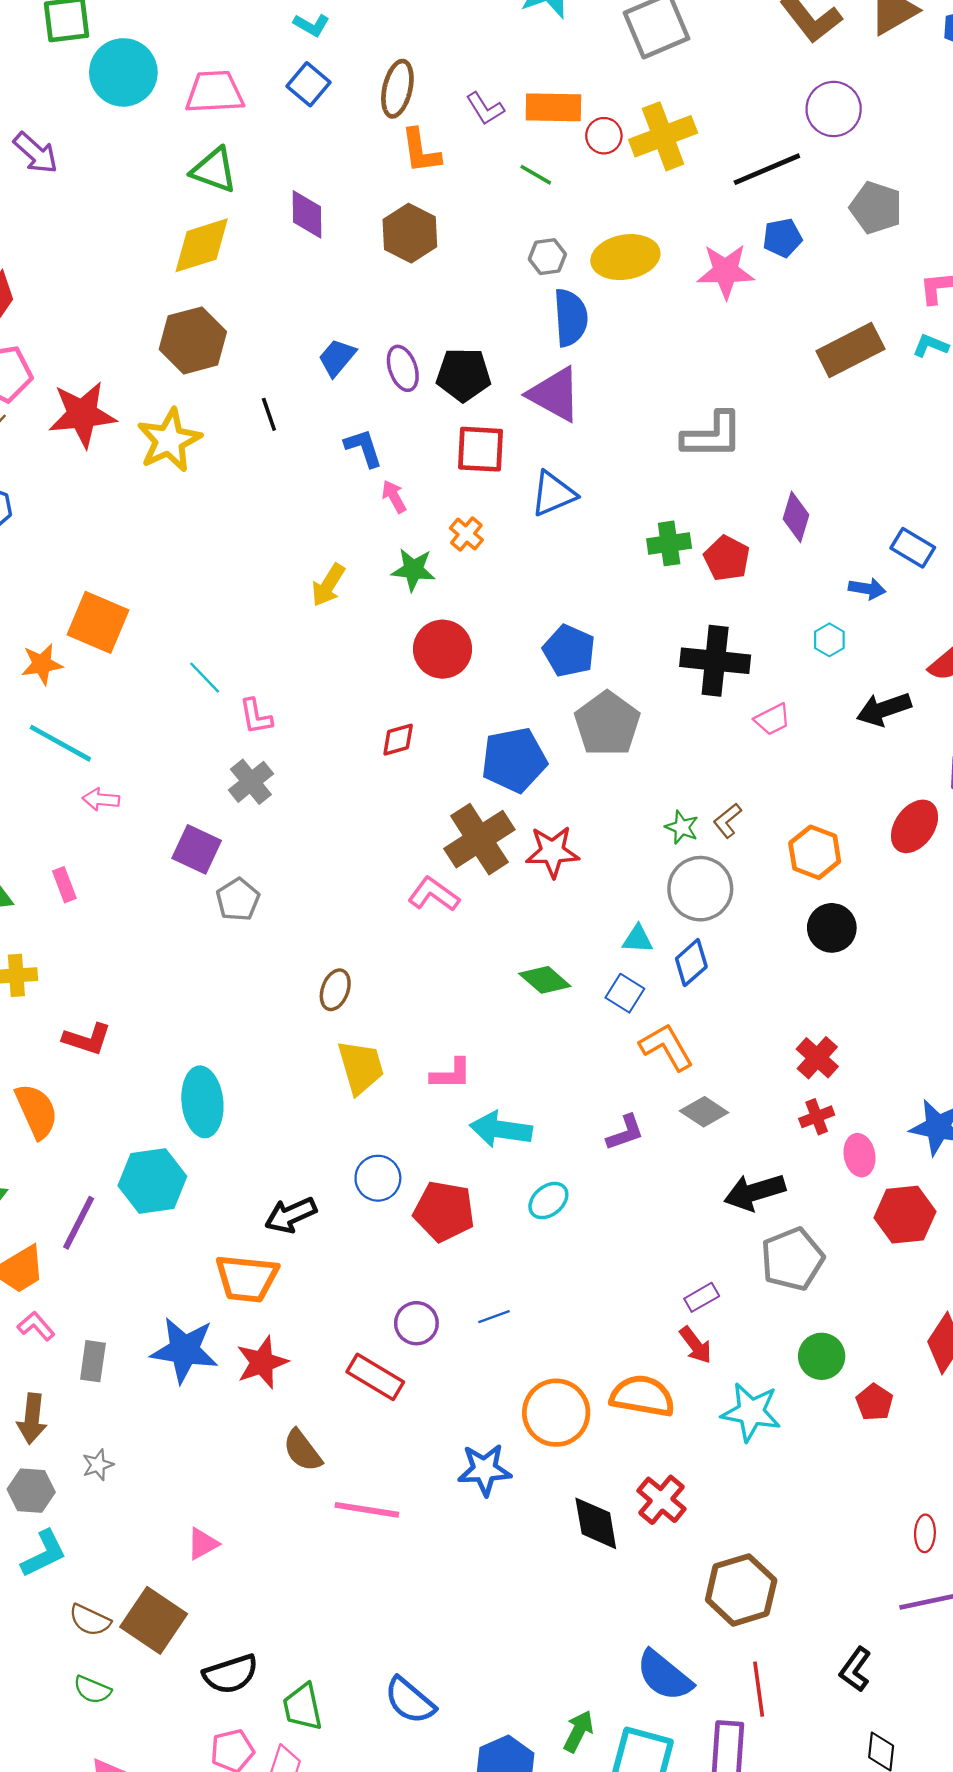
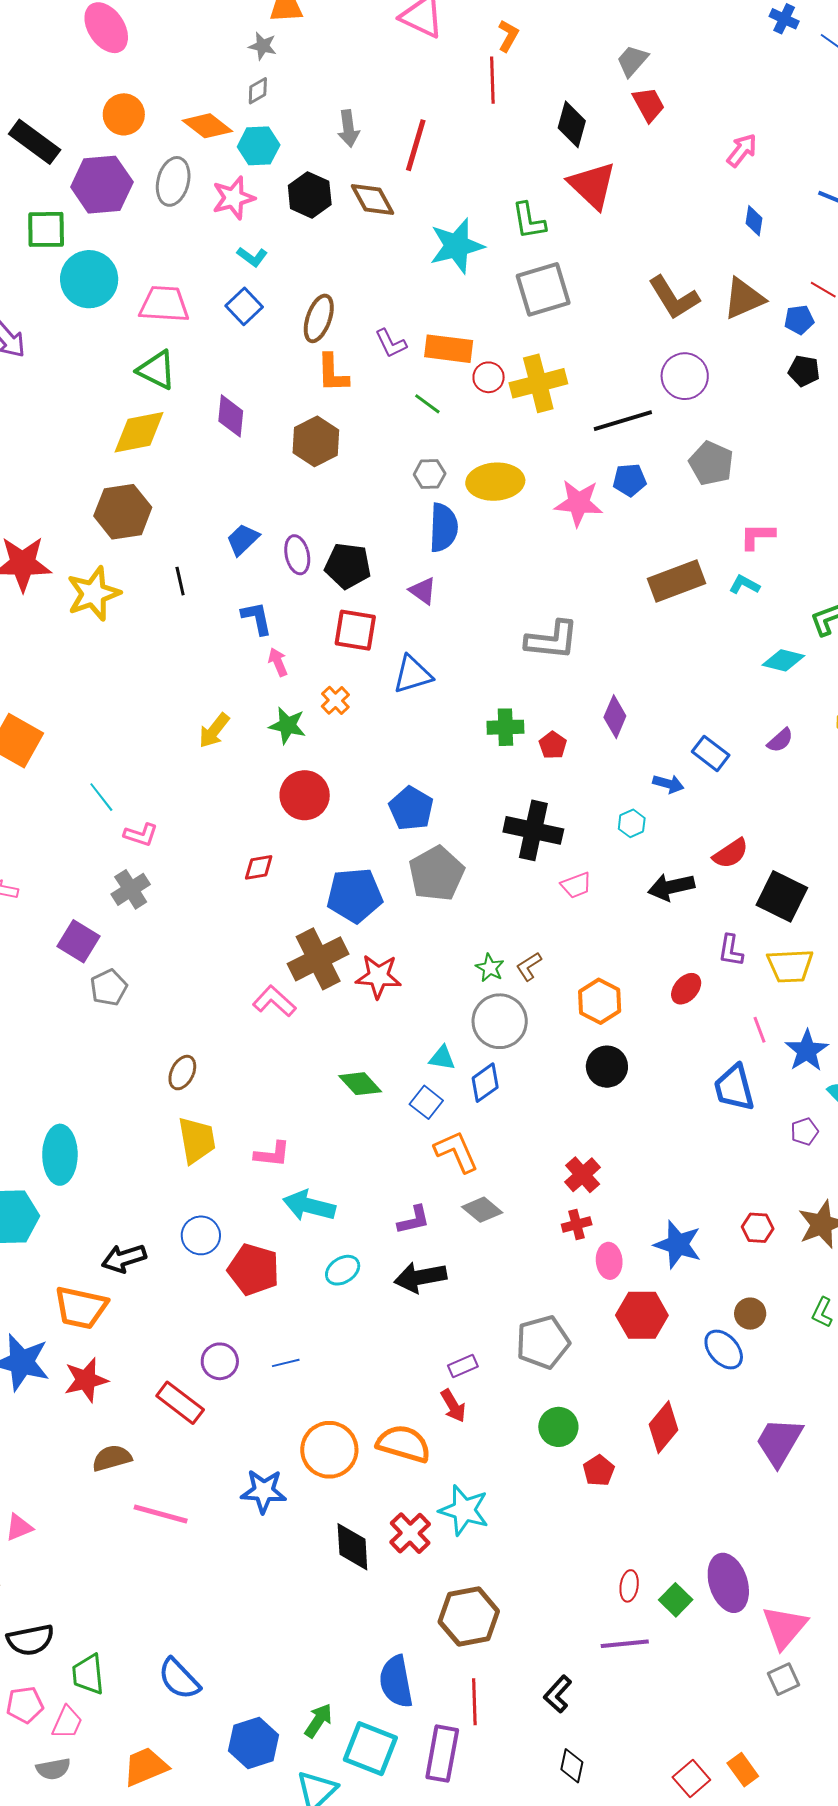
purple triangle: (555, 394) -> (423, 591), size x0.6
red pentagon: (727, 558) -> (553, 745), size x0.7
pink L-shape: (256, 717) -> (141, 835), turned -68
red ellipse: (915, 826) -> (686, 989), size x0.7
black arrow: (755, 1192) -> (420, 1277), moved
cyan star: (751, 1412) -> (464, 1510), moved
brown semicircle: (302, 1450) -> (112, 1458), turned 105
blue semicircle: (664, 1676) -> (396, 1682), turned 34

